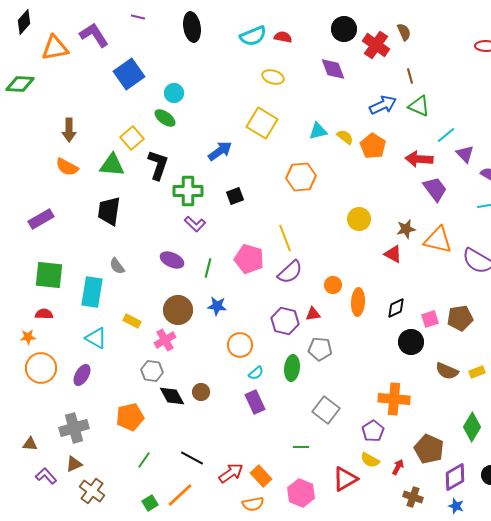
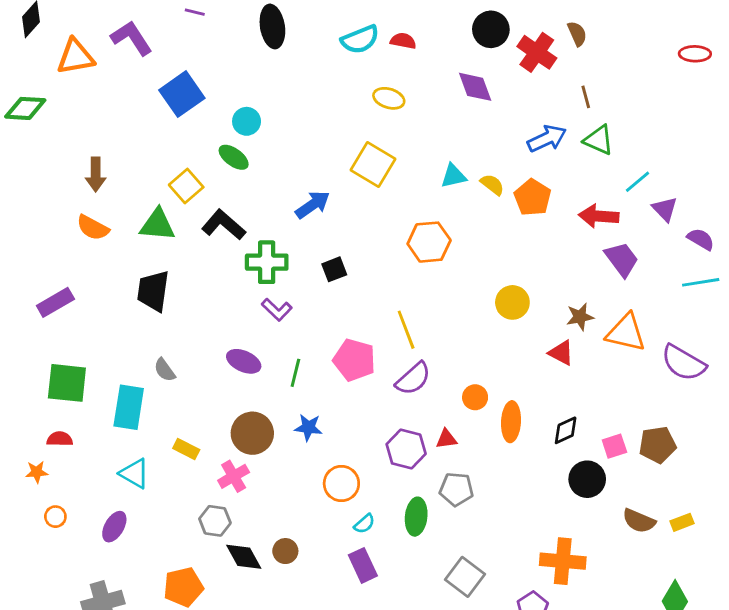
black L-shape: (158, 165) -> (224, 225), turned -68
orange circle: (41, 368) -> (55, 517), size x0.5

